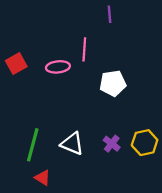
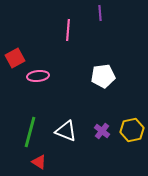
pink line: (84, 49) -> (68, 30), moved
pink ellipse: (58, 67) -> (38, 76), moved

